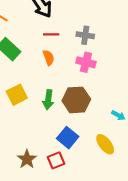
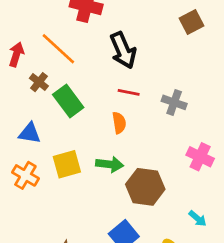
pink cross: (86, 62) -> (200, 157), moved
green arrow: (48, 100) -> (110, 164), moved, turned -102

